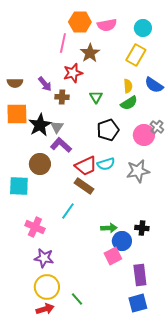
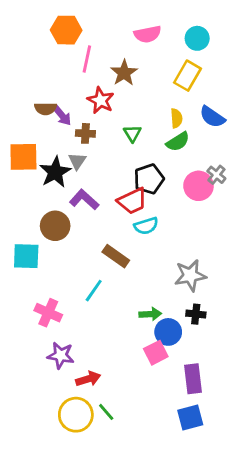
orange hexagon: (80, 22) -> (66, 30), moved
red star: (73, 73) -> (101, 100), turned -30
brown semicircle: (15, 83) -> (45, 109), moved
gray triangle: (57, 127) -> (77, 161), moved
red trapezoid: (86, 166) -> (132, 201), moved
gray star: (138, 171) -> (190, 275), moved
yellow circle: (47, 287) -> (76, 415), moved
red arrow: (45, 309) -> (88, 379), moved

